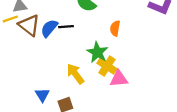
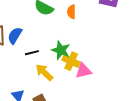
black line: (66, 27) -> (32, 53), moved
orange semicircle: (115, 28) -> (71, 12), moved

